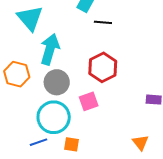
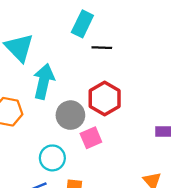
gray circle: (57, 82) -> (70, 115), moved
cyan circle: (54, 117) -> (52, 158), size x0.7

